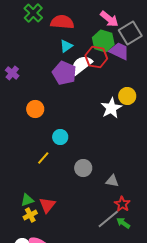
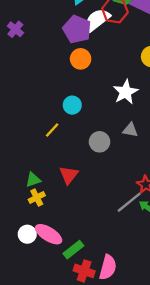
white star: (111, 108) -> (126, 92), moved
orange circle: (35, 109) -> (81, 59), moved
gray triangle: (112, 181) -> (130, 130), moved
red triangle: (47, 205) -> (69, 175), moved

